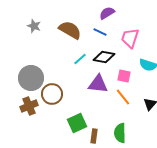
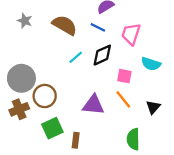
black diamond: (104, 57) -> (102, 55), turned -35
purple triangle: (98, 84) -> (93, 105), moved
green square: (77, 123) -> (52, 128), moved
green semicircle: (120, 133) -> (133, 139), moved
brown rectangle: (94, 136) -> (76, 140), moved

